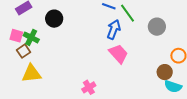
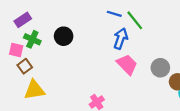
black circle: (54, 19) -> (64, 36), moved
gray circle: (157, 27) -> (160, 68), moved
green cross: (31, 37) -> (32, 39), moved

